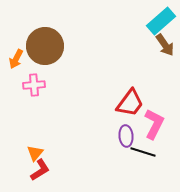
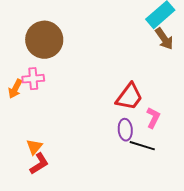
orange arrow: (16, 59) -> (15, 89), moved
pink L-shape: (154, 124) -> (153, 118), size x0.7

